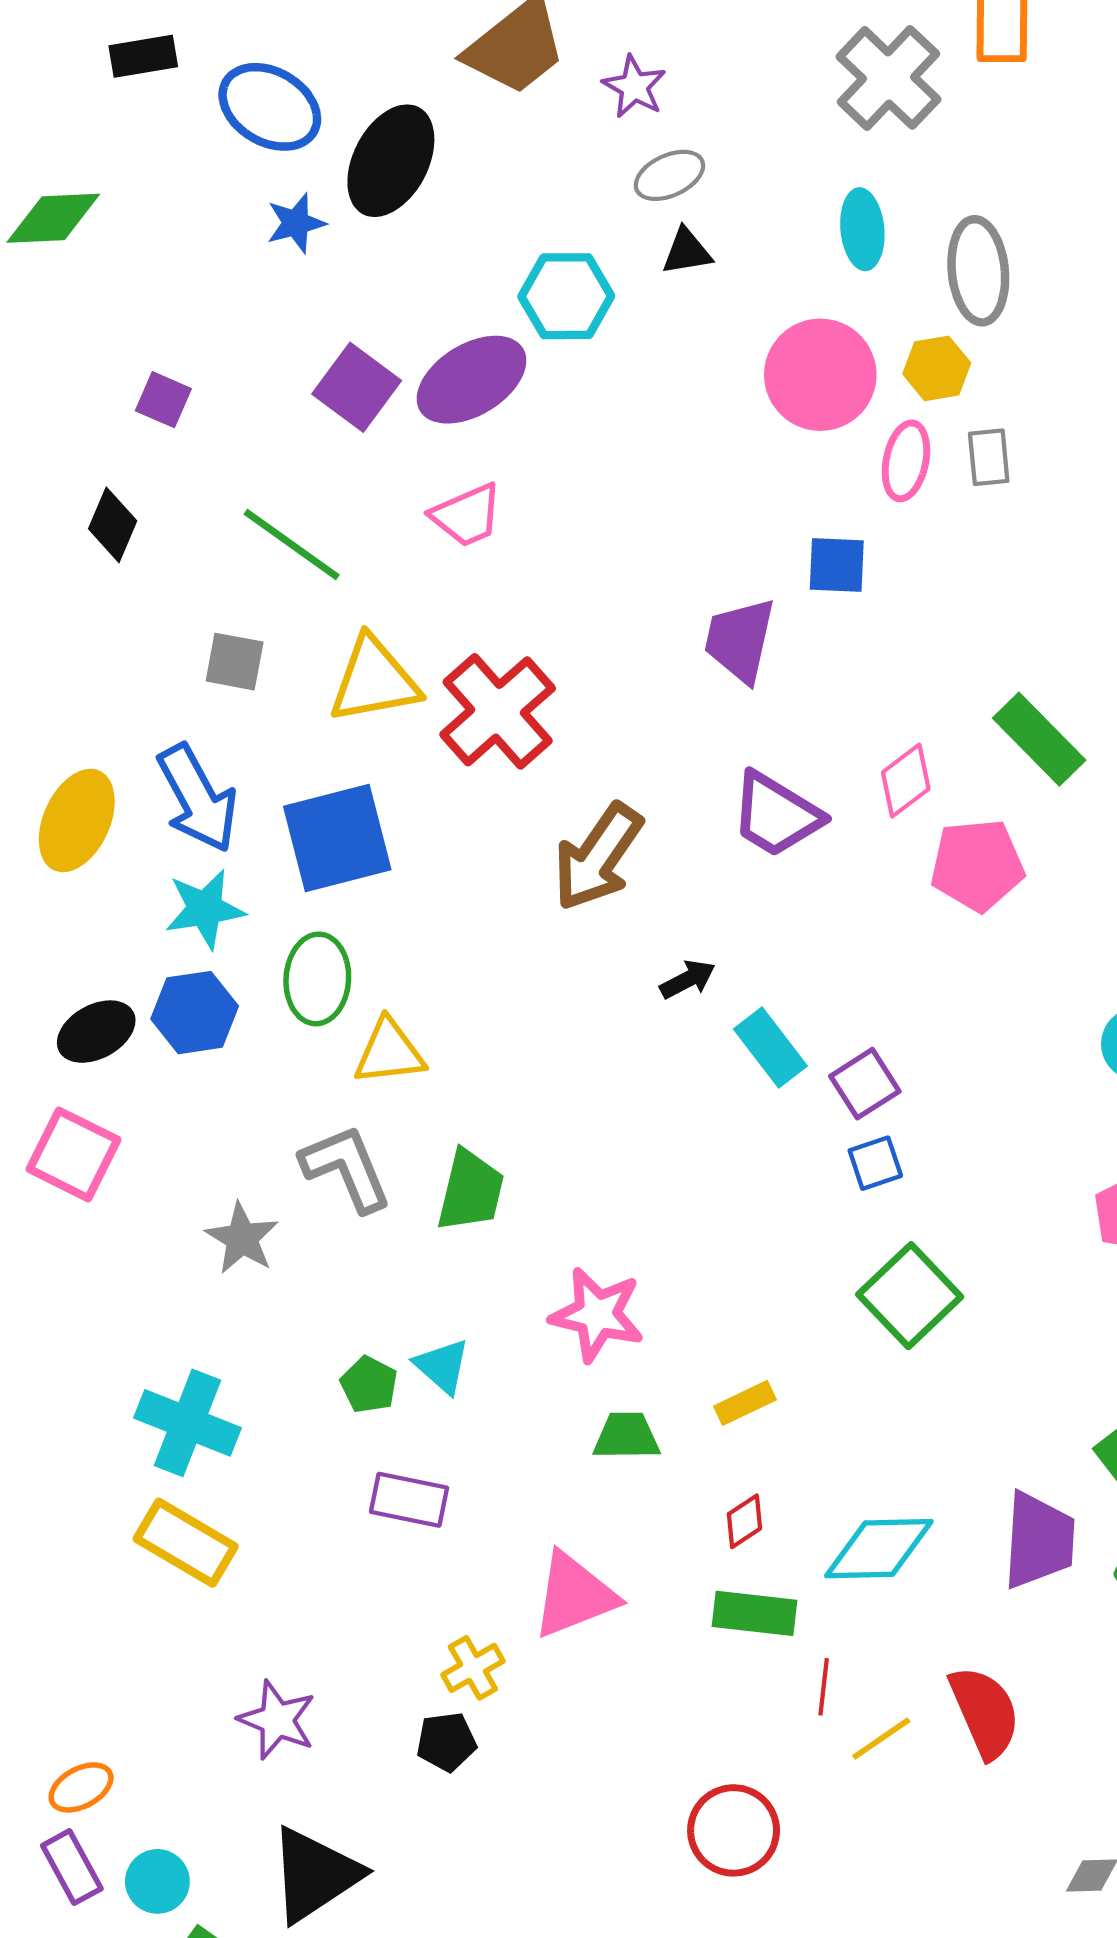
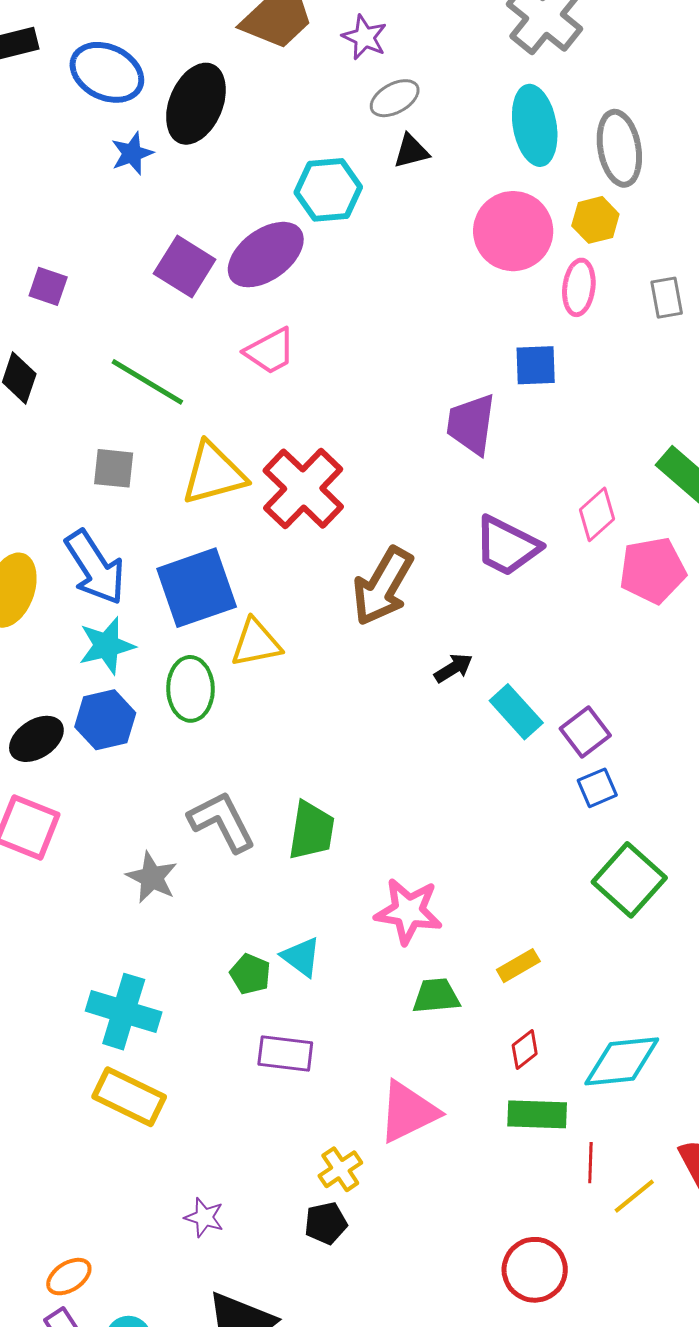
cyan ellipse: (862, 229) -> (535, 125), size x1.4
gray rectangle: (989, 457) -> (667, 298), moved
yellow triangle: (389, 1052) -> (256, 643), moved
purple star: (277, 1720) -> (204, 1217), size x0.7

